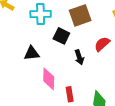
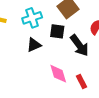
black triangle: (32, 53) -> (34, 45), moved
black arrow: (79, 57) -> (79, 45), size x1.6

